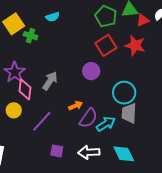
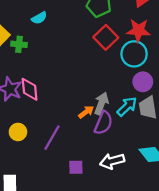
purple circle: (91, 71) -> (143, 82), moved
gray arrow: (50, 81) -> (101, 103), moved
pink diamond: (25, 89) -> (30, 89), moved
cyan circle: (124, 93) -> (134, 54), moved
cyan arrow: (106, 124) -> (127, 107), moved

